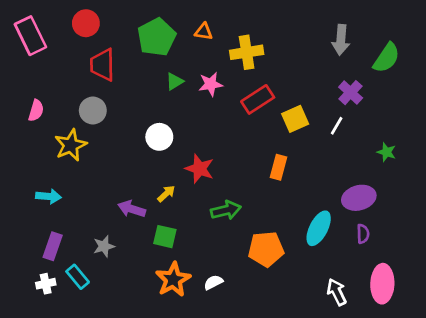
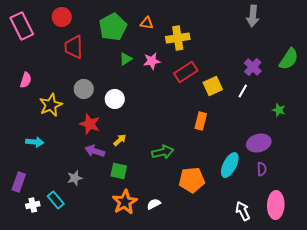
gray arrow: (341, 40) -> (253, 16), moved
green semicircle: (387, 58) -> (289, 59), moved
gray circle: (93, 111) -> (84, 89), moved
red star: (199, 169) -> (90, 124), moved
purple rectangle: (53, 246) -> (19, 182), moved

